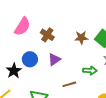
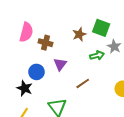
pink semicircle: (22, 27) -> (26, 32), moved
green arrow: (90, 71) -> (97, 55), moved

